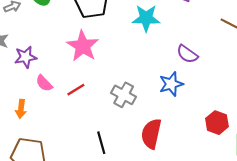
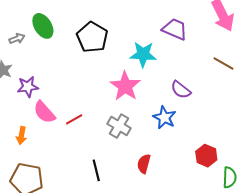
pink star: (83, 46) -> (125, 86), moved
pink semicircle: (44, 83) -> (44, 112), size x1.4
blue star: (171, 84) -> (164, 118), turned -30
red semicircle: (151, 134) -> (144, 164), size x0.7

